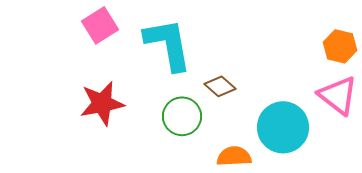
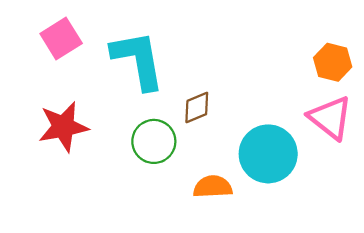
brown diamond: (220, 86) -> (197, 108), turned -64

